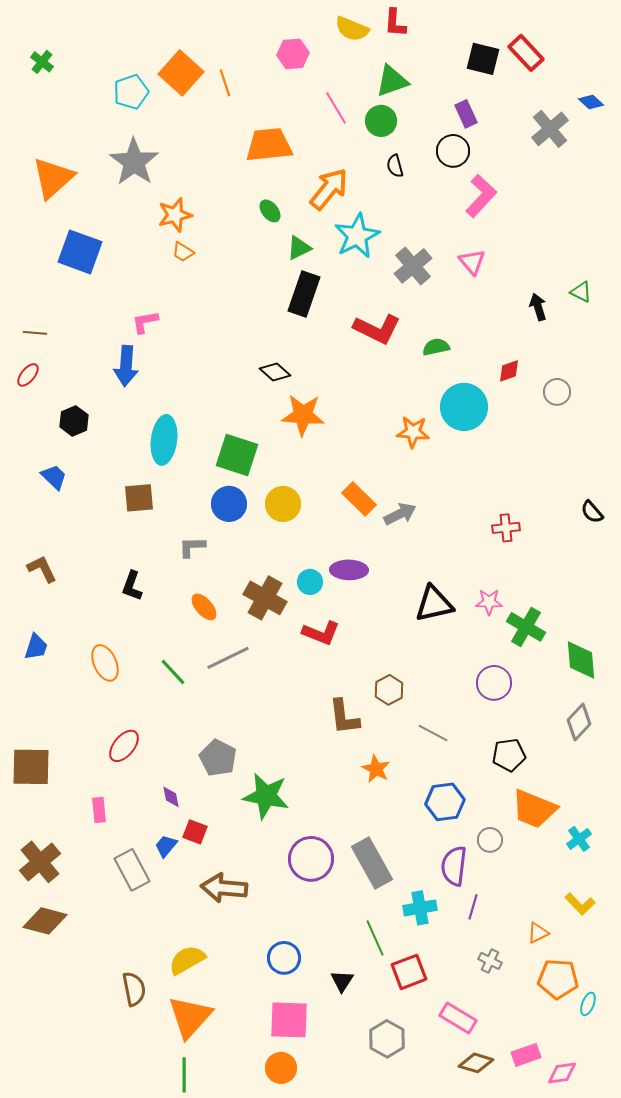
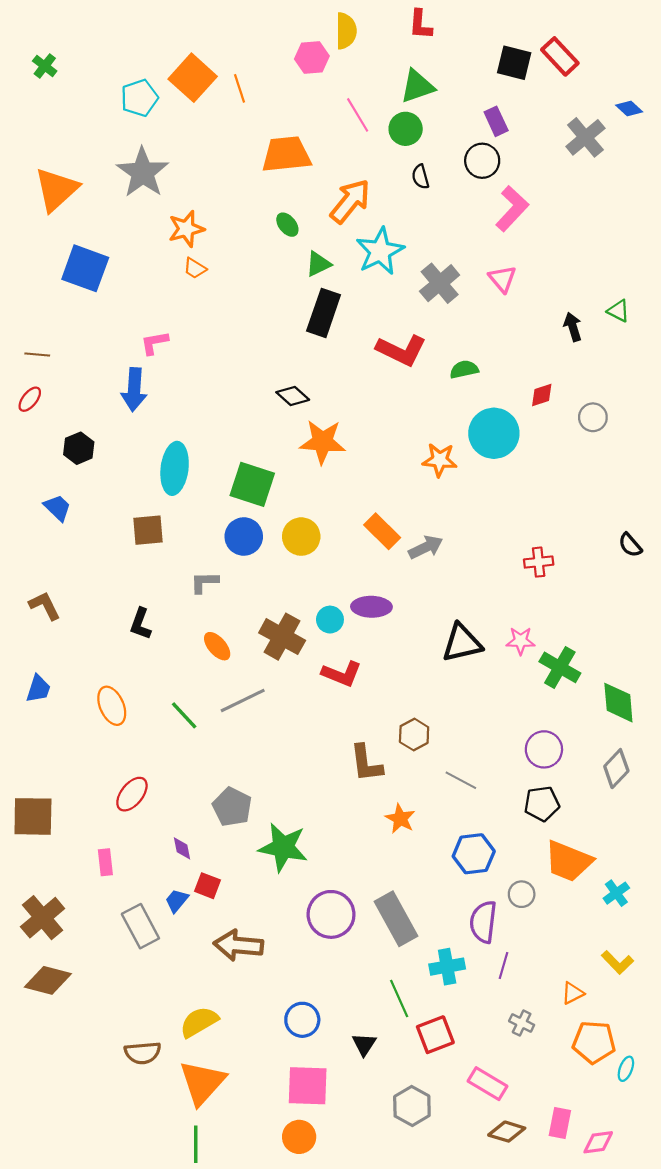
yellow semicircle: (352, 29) -> (346, 31), moved, turned -112
purple circle: (494, 683) -> (544, 749), moved
brown semicircle: (134, 989) -> (143, 1053), turned 96
pink rectangle: (526, 1055) -> (560, 1123), turned -60

